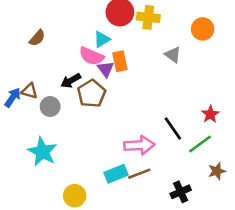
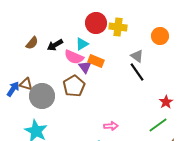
orange rectangle: (120, 61) -> (96, 61), turned -56
black arrow: (71, 81) -> (55, 45), moved
gray circle: (50, 106) -> (42, 96), size x1.6
black line: (173, 128) -> (137, 72), moved
pink arrow: (139, 145) -> (111, 126), size x0.6

